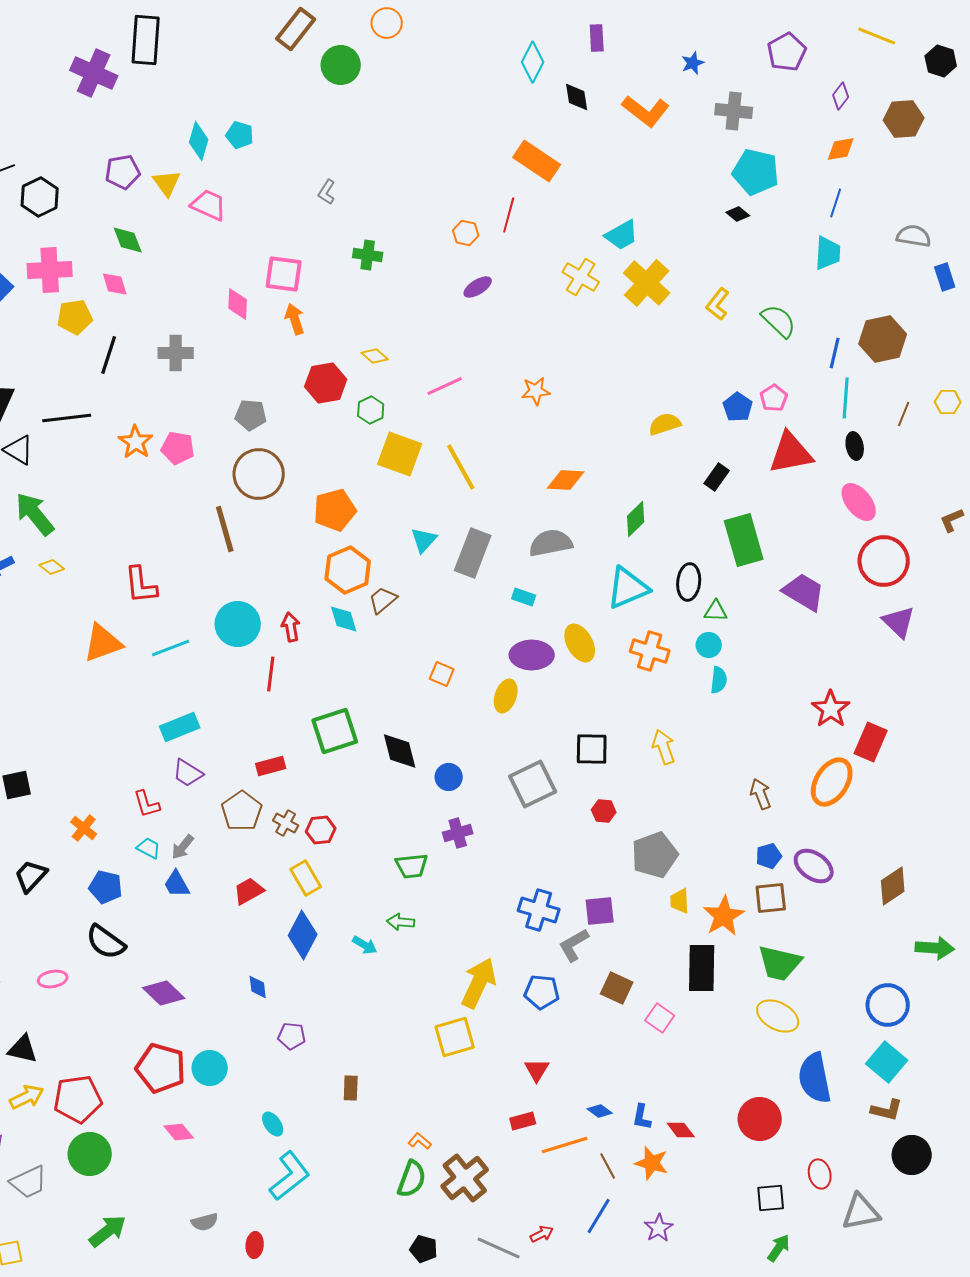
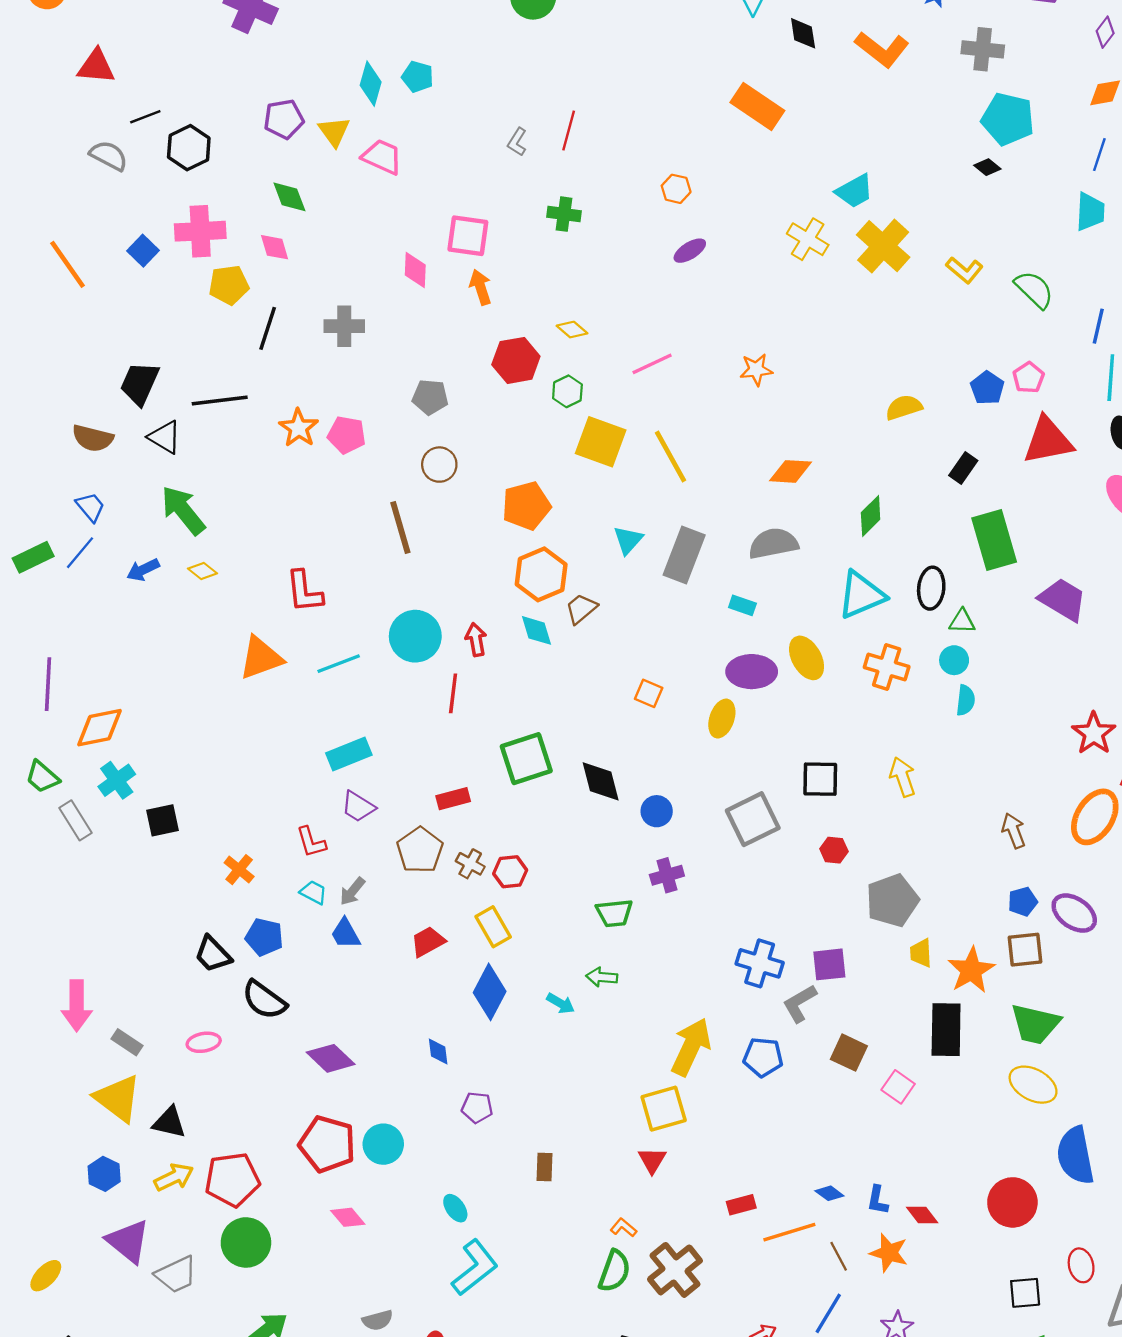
red line: (509, 215) -> (569, 131), moved
yellow L-shape: (718, 304) -> (964, 270), turned -88
brown circle: (259, 474) -> (439, 465), size x0.6
black trapezoid: (31, 876) -> (213, 954), moved, turned -87
red triangle: (537, 1070) -> (652, 1160), moved

